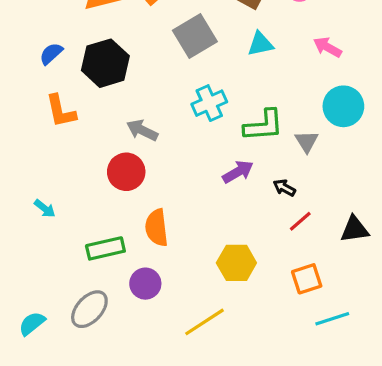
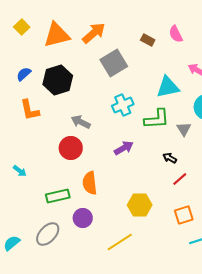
cyan triangle: (260, 44) -> (168, 87), moved, size x1.4
purple arrow: (238, 172) -> (124, 148), moved

